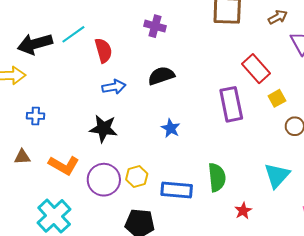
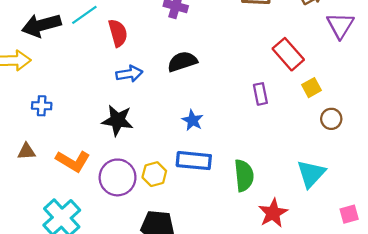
purple rectangle: (231, 104) -> (260, 94), size x0.6
blue rectangle: (177, 190) -> (194, 161), moved
red star: (243, 211) -> (273, 213), size x1.5

